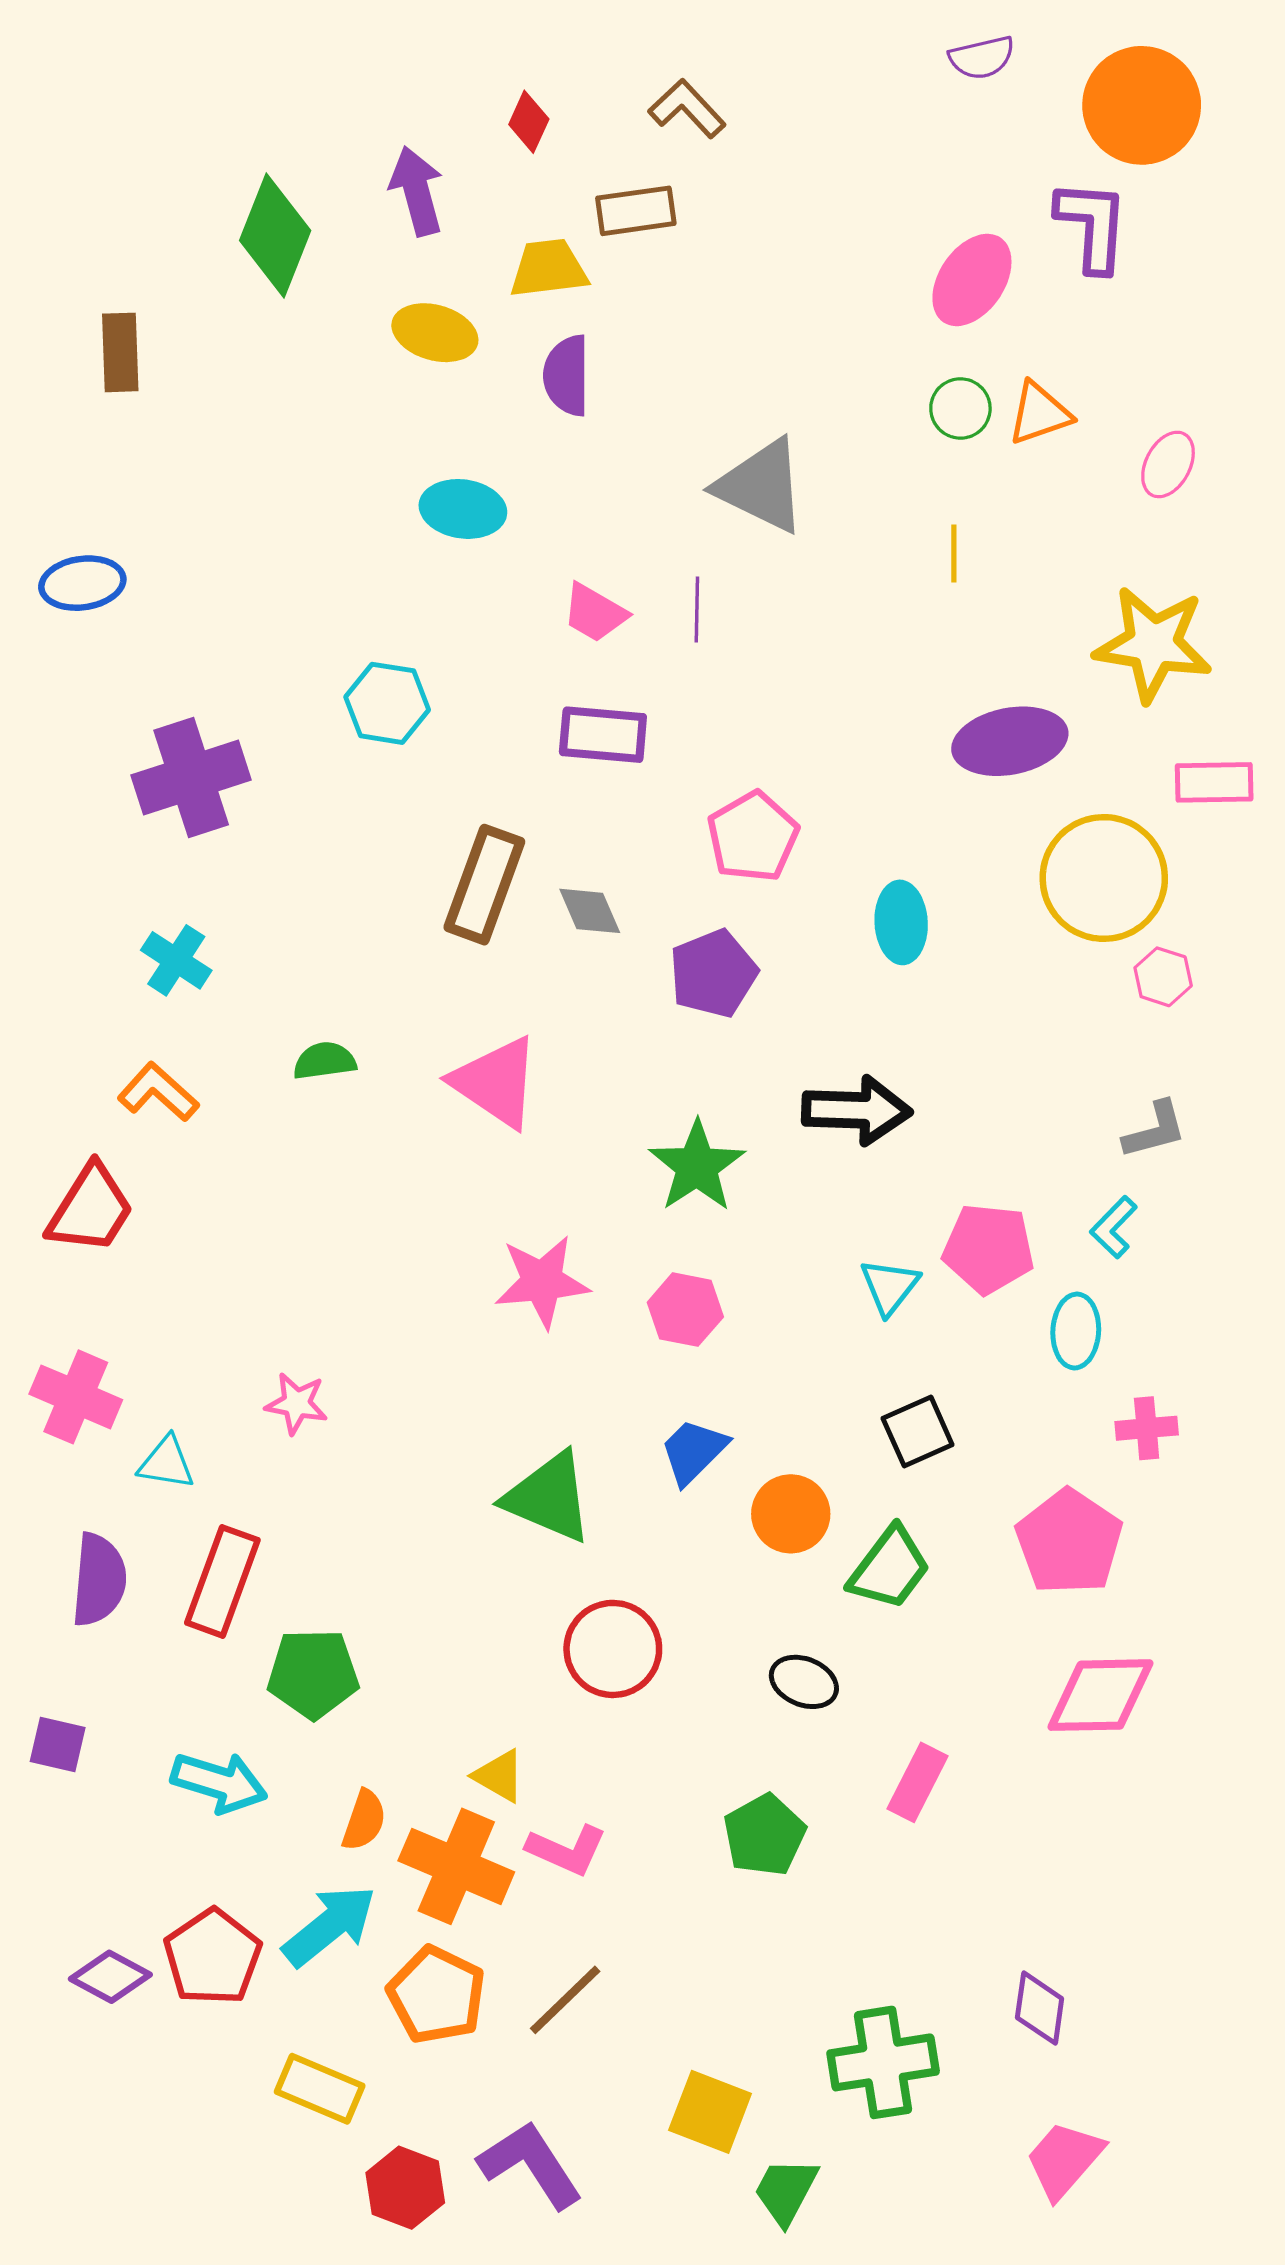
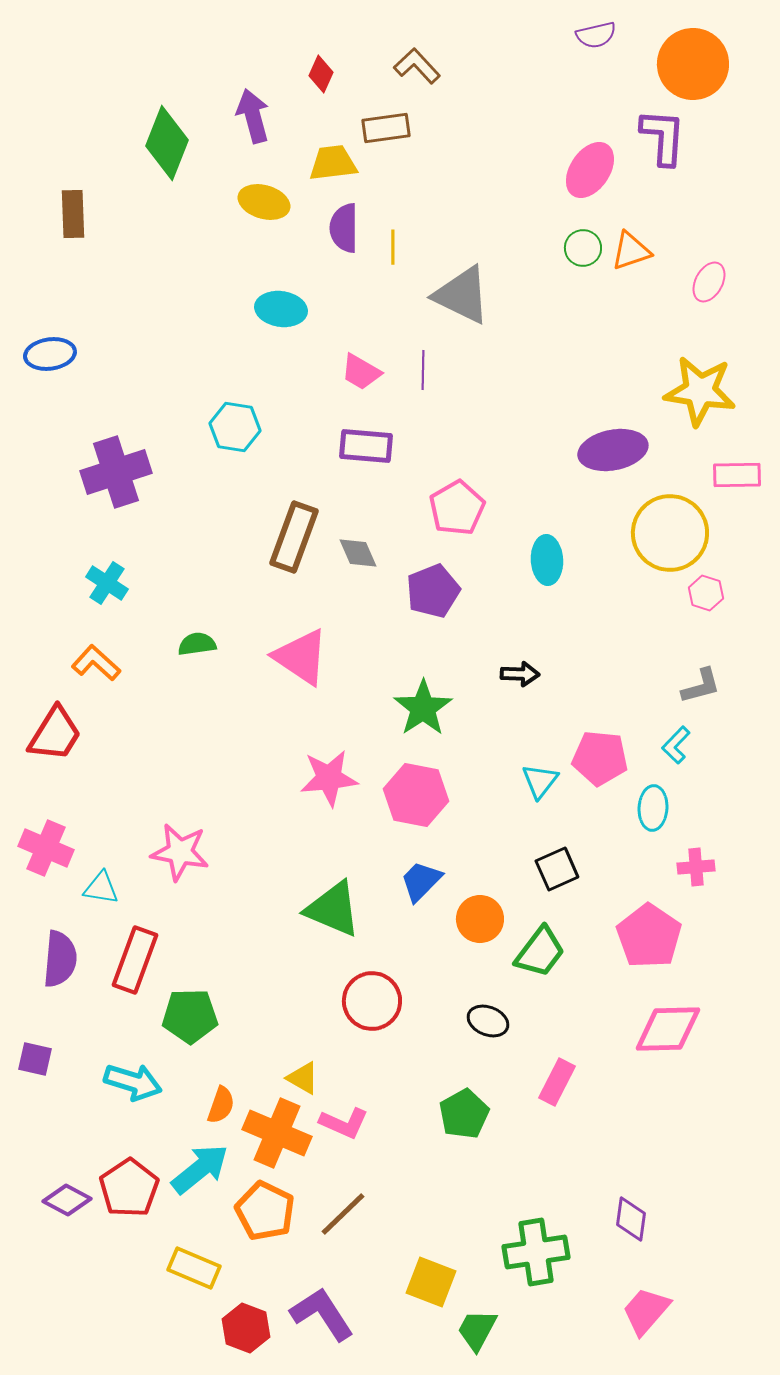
yellow line: (954, 553) -> (393, 247), moved
black arrow: (857, 1110) -> (520, 674), size x0.6
pink hexagon: (685, 1310) -> (416, 795), size x1.4
pink star: (297, 1403) -> (180, 852), size x1.5

